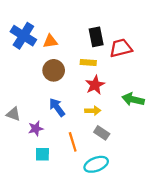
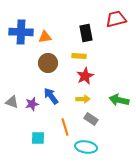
blue cross: (23, 36) -> (21, 32), turned -30
red trapezoid: (121, 48) -> (116, 19), moved
green arrow: (133, 99) -> (119, 100), moved
purple star: (36, 129) -> (32, 104), moved
cyan ellipse: (96, 164) -> (86, 147), turned 30

